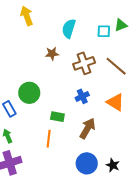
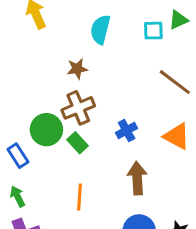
brown cross: (84, 63) -> (78, 108), moved
green rectangle: (57, 117) -> (77, 143), moved, turned 40
brown arrow: (87, 128) -> (137, 178), turned -30

